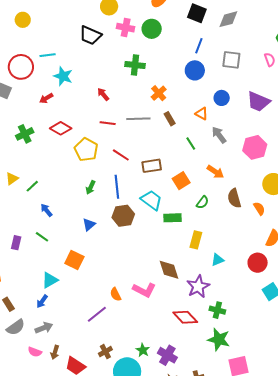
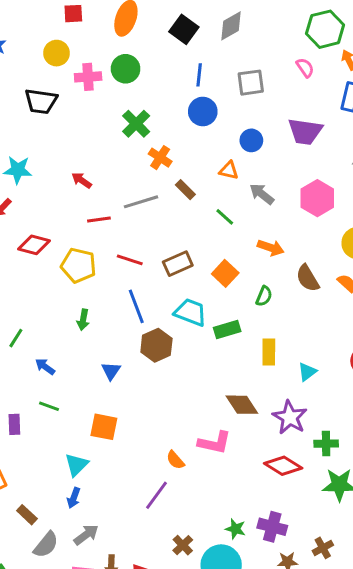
black square: (197, 13) -> (184, 29), turned 30
green cross: (135, 65) -> (136, 124), moved, turned -36
green arrow: (91, 187) -> (83, 320), moved

